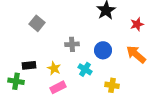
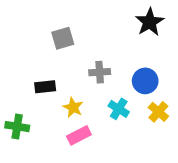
gray square: (37, 23) -> (63, 38), moved, turned 35
black rectangle: (29, 65) -> (45, 87), moved
yellow cross: (112, 85) -> (158, 112), moved, turned 32

